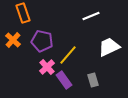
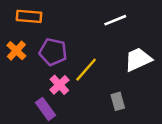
orange rectangle: (23, 13) -> (29, 16), turned -66
purple rectangle: (64, 80) -> (46, 109), moved

